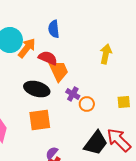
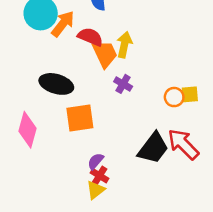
yellow arrow: (106, 54) -> (124, 45), moved
black ellipse: (37, 89) -> (56, 84), moved
orange circle: (87, 104) -> (174, 97), moved

